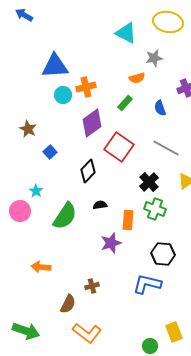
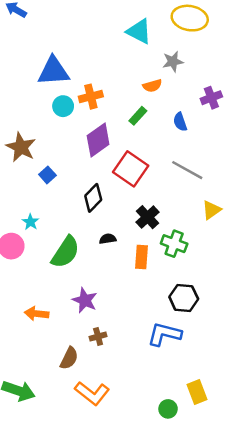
brown star: (28, 129) -> (21, 147), size x1.4
black cross: (149, 182) -> (148, 217), moved
purple star: (111, 243) -> (85, 300), moved, turned -30

